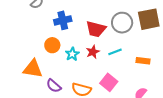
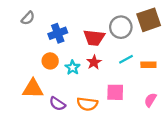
cyan line: (115, 52) -> (126, 59), moved
pink square: (109, 82) -> (115, 92), turned -30

